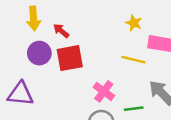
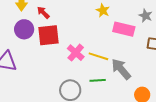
yellow line: (133, 60) -> (98, 56), moved
pink cross: (104, 91) -> (76, 53), moved

